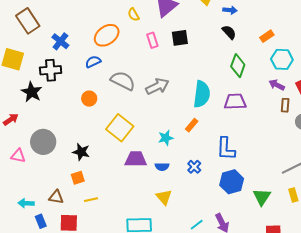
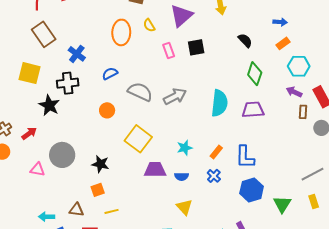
blue arrow: (230, 10) -> (280, 22), moved
orange ellipse: (107, 35) -> (121, 32), moved, turned -50
orange rectangle: (192, 125) -> (216, 152), moved

